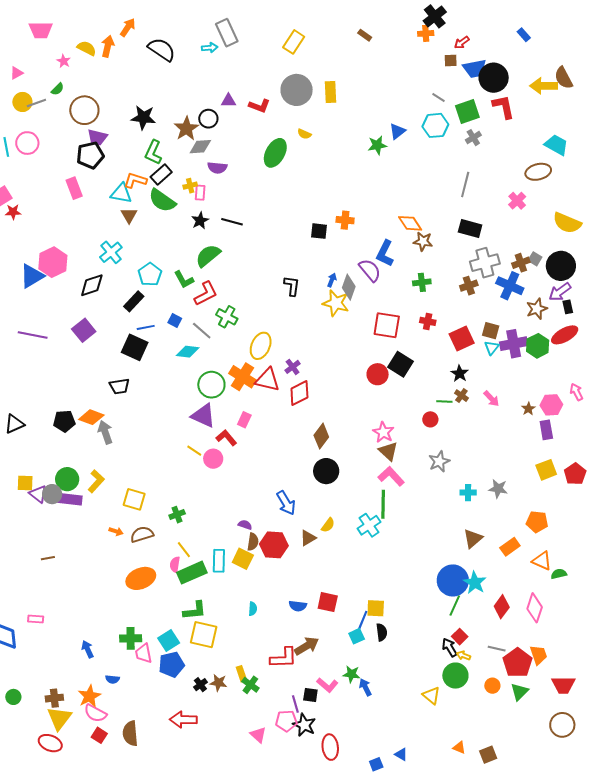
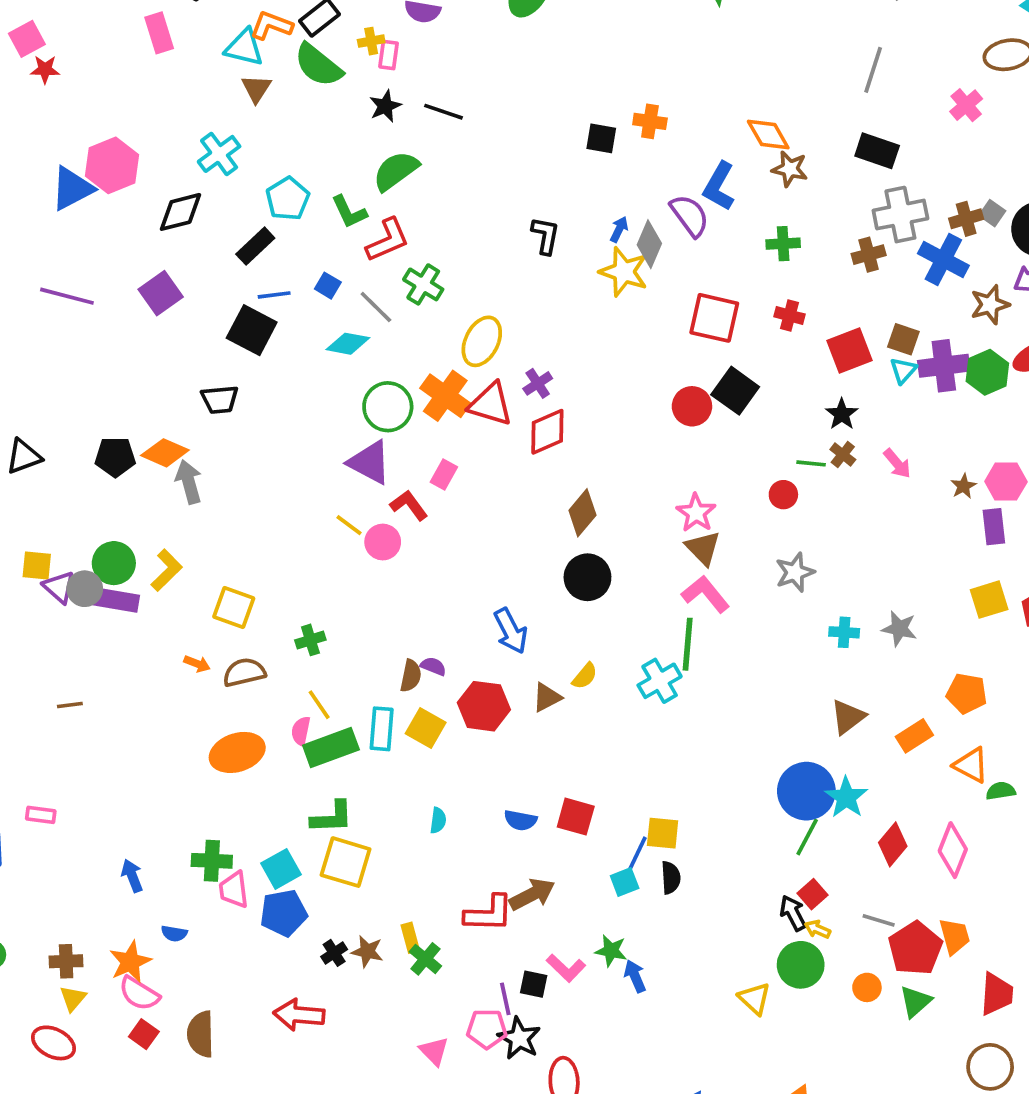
brown semicircle: (253, 542) -> (411, 676), moved
red trapezoid: (563, 685) -> (997, 994), turned -90
yellow triangle: (59, 718) -> (73, 998), size x0.6

